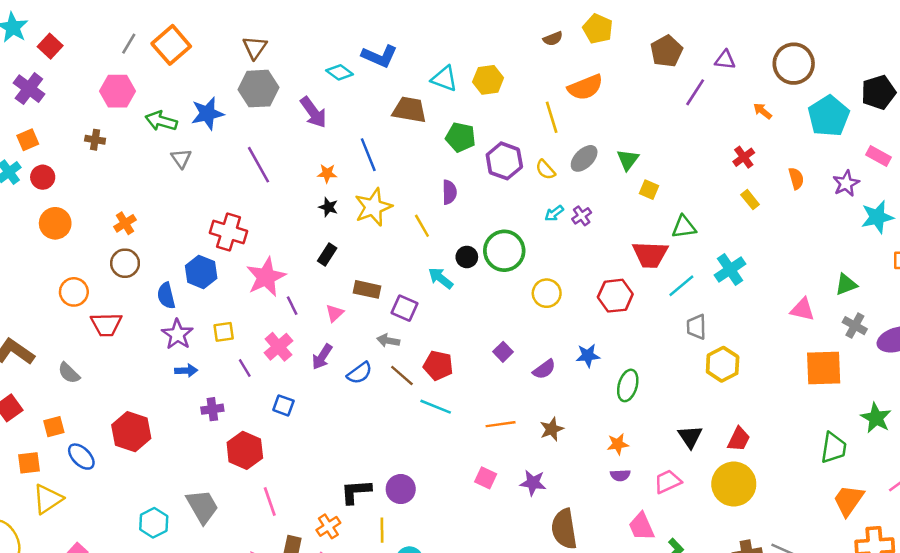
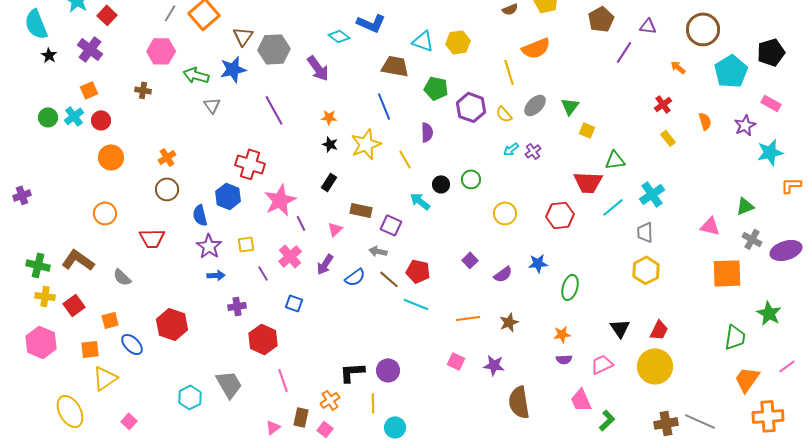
brown triangle: (255, 47) -> (243, 36), moved
blue line: (368, 155) -> (384, 106), moved
green circle: (504, 251) -> (471, 179), size x0.6
orange circle: (74, 292) -> (105, 213), moved
gray trapezoid: (696, 327) -> (645, 232), moved

